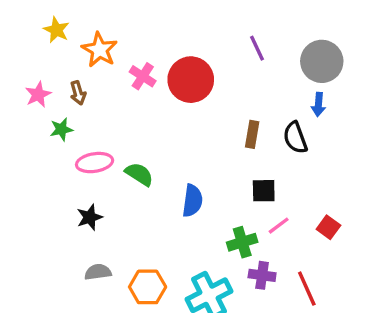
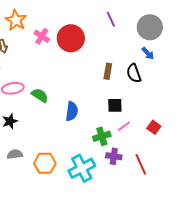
blue arrow: (318, 104) -> (148, 53), turned -48

